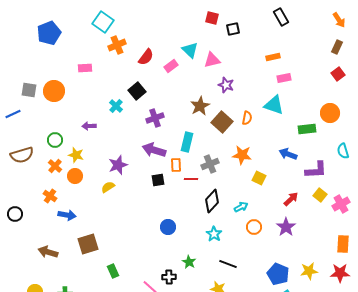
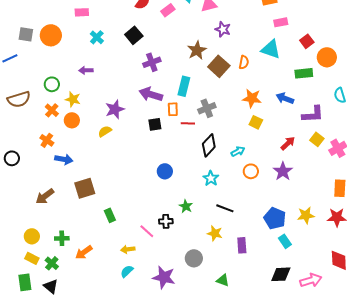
red square: (338, 74) -> (307, 41), moved
cyan cross: (116, 106) -> (97, 37), moved
orange star: (242, 155) -> (252, 98), moved
brown arrow: (48, 252) -> (45, 196), turned -54

